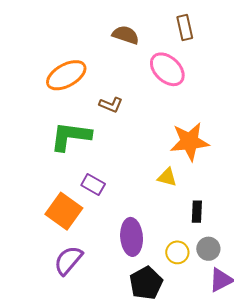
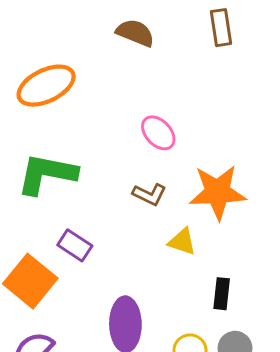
pink ellipse: (167, 69) -> (158, 133), moved, size x0.7
brown L-shape: (111, 105) -> (149, 194), moved

